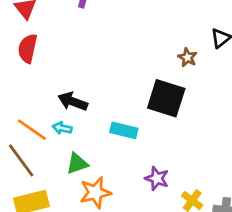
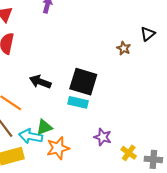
black square: (166, 98) -> (83, 82), moved
cyan arrow: (62, 128) -> (31, 136), moved, size x1.6

